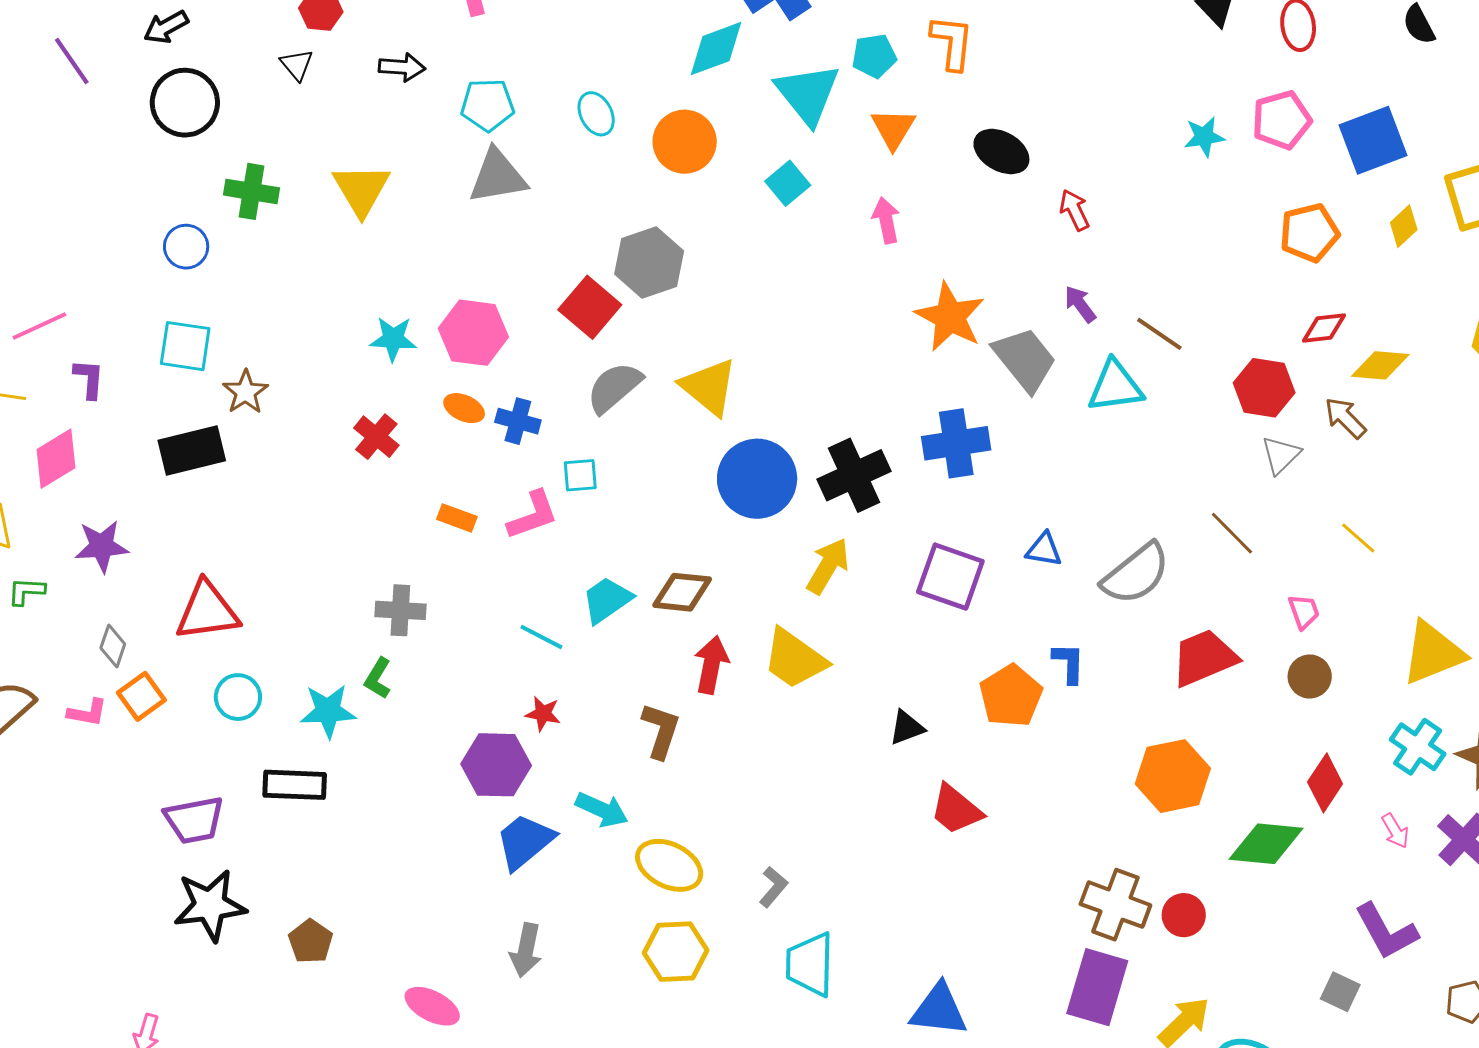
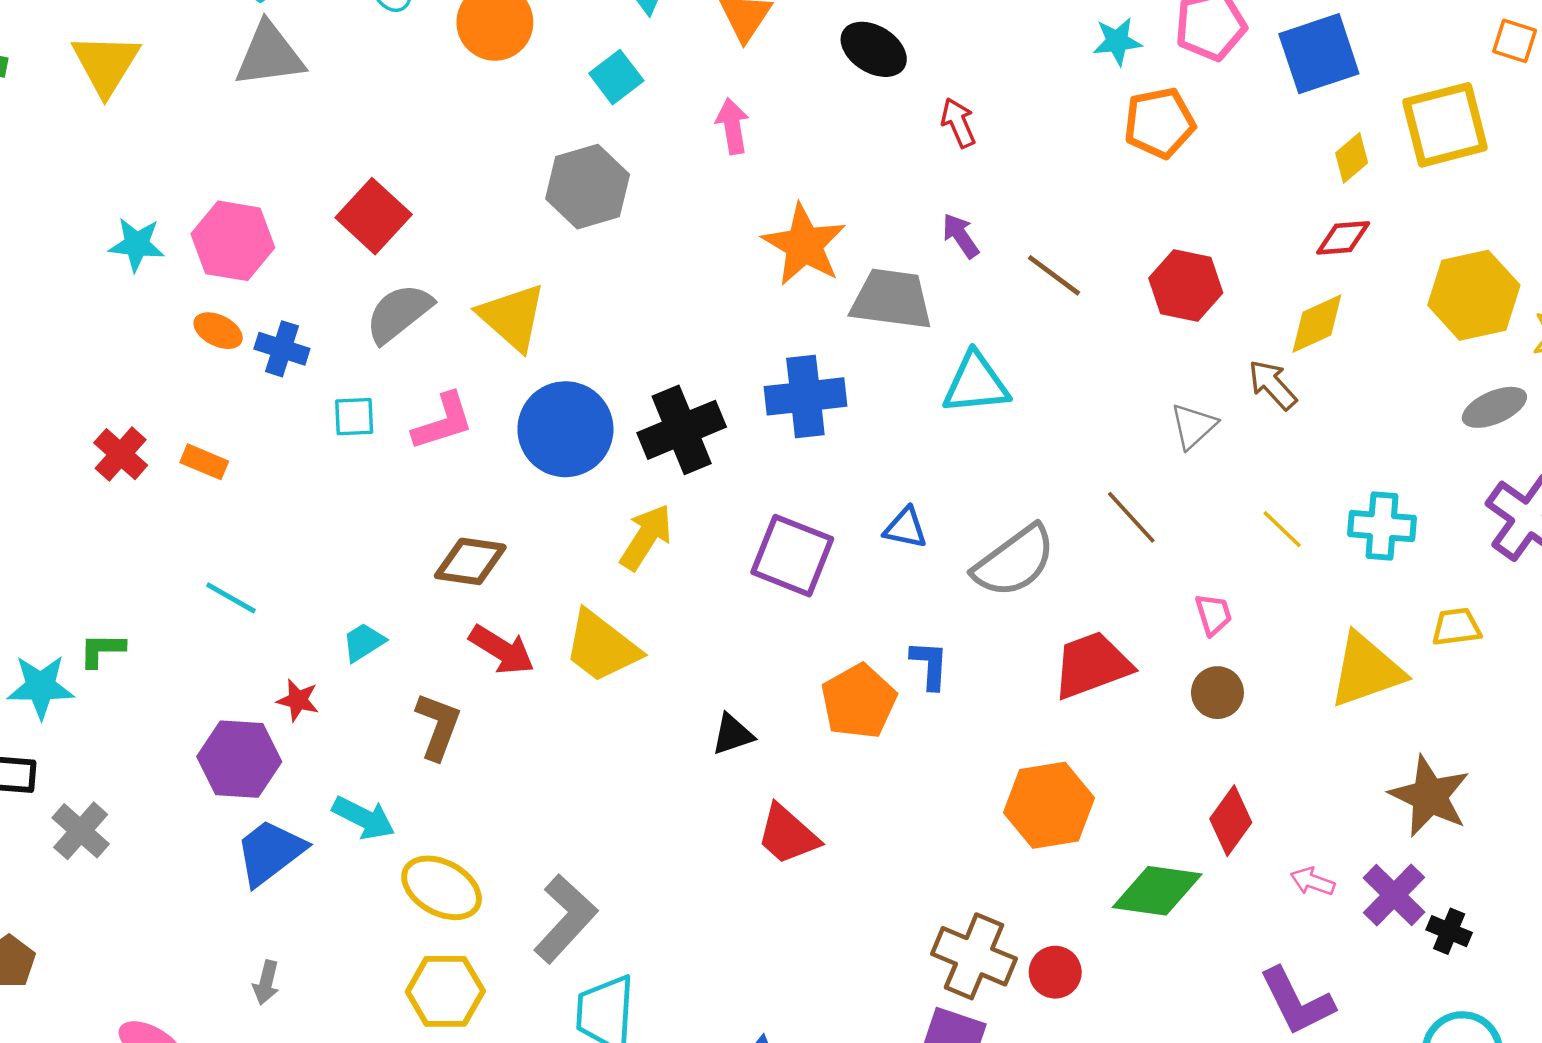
orange pentagon: (1309, 233) -> (1159, 123), moved
gray hexagon: (649, 263) -> (588, 187), moved
red diamond: (1324, 328) -> (1343, 238), moved
gray trapezoid: (1025, 359) -> (892, 299), turned -46
yellow diamond: (1380, 365) -> (1317, 324), turned -32
cyan triangle: (1115, 386) -> (976, 383), moved
red hexagon: (1264, 388) -> (1186, 286), moved
red cross: (376, 437) -> (121, 454), moved
pink L-shape: (533, 515) -> (443, 422), moved
cyan trapezoid: (607, 600) -> (364, 642), moved, size x0.7
gray cross: (400, 610) -> (81, 831), moved, turned 36
cyan line: (541, 637) -> (231, 598), moved
red arrow: (711, 665) -> (502, 650), turned 108
green L-shape: (378, 678) -> (102, 650), turned 57
cyan cross: (1418, 747) -> (1382, 526), moved, turned -32
pink arrow: (1395, 831) -> (1312, 881), turned 138
gray L-shape: (773, 887) -> (565, 919), size x1.8
gray arrow: (526, 950) -> (266, 982), size x0.7

